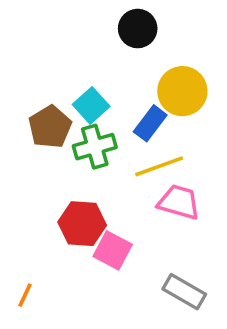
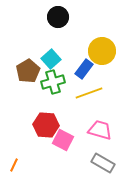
black circle: (138, 29) -> (58, 17), moved
pink trapezoid: (179, 202) -> (100, 130), moved

